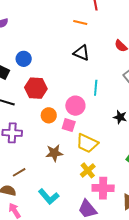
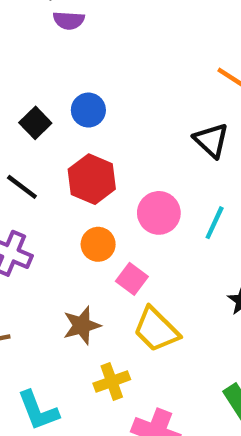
pink circle: (75, 106) -> (159, 213), moved
brown star: (54, 153) -> (82, 325), turned -30
yellow cross: (88, 170) -> (112, 381), moved

